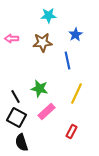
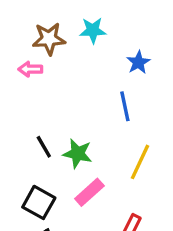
brown star: (42, 42) -> (49, 39), moved
black line: (16, 96) -> (44, 147), moved

